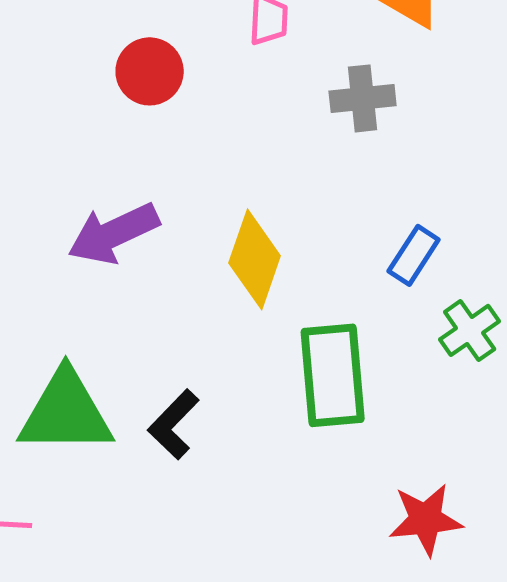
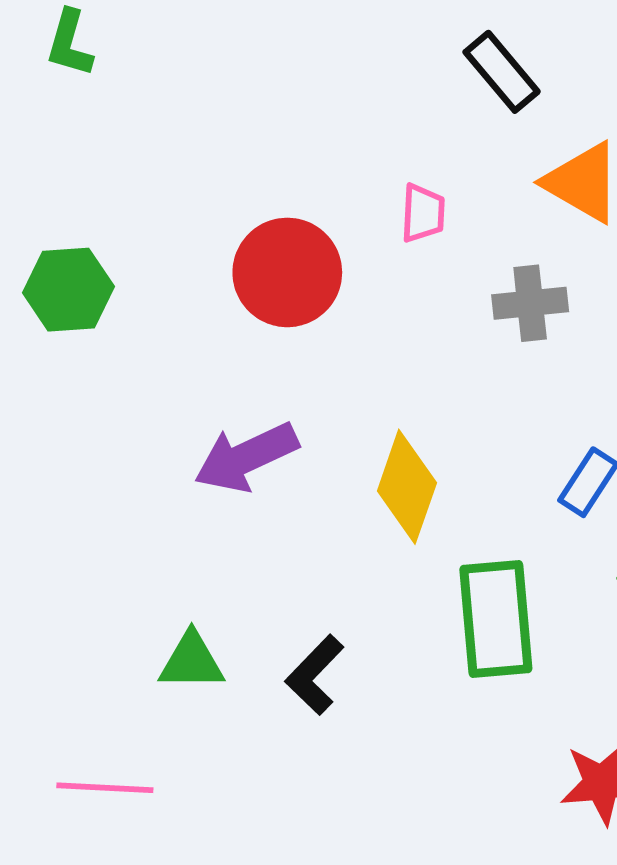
red circle: (150, 71) -> (287, 272), size x1.4
green triangle: (66, 412) -> (192, 661), size x0.6

